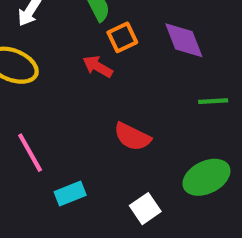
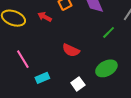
red arrow: (98, 67) -> (45, 17), moved
green line: (213, 101) -> (109, 32), turned -40

